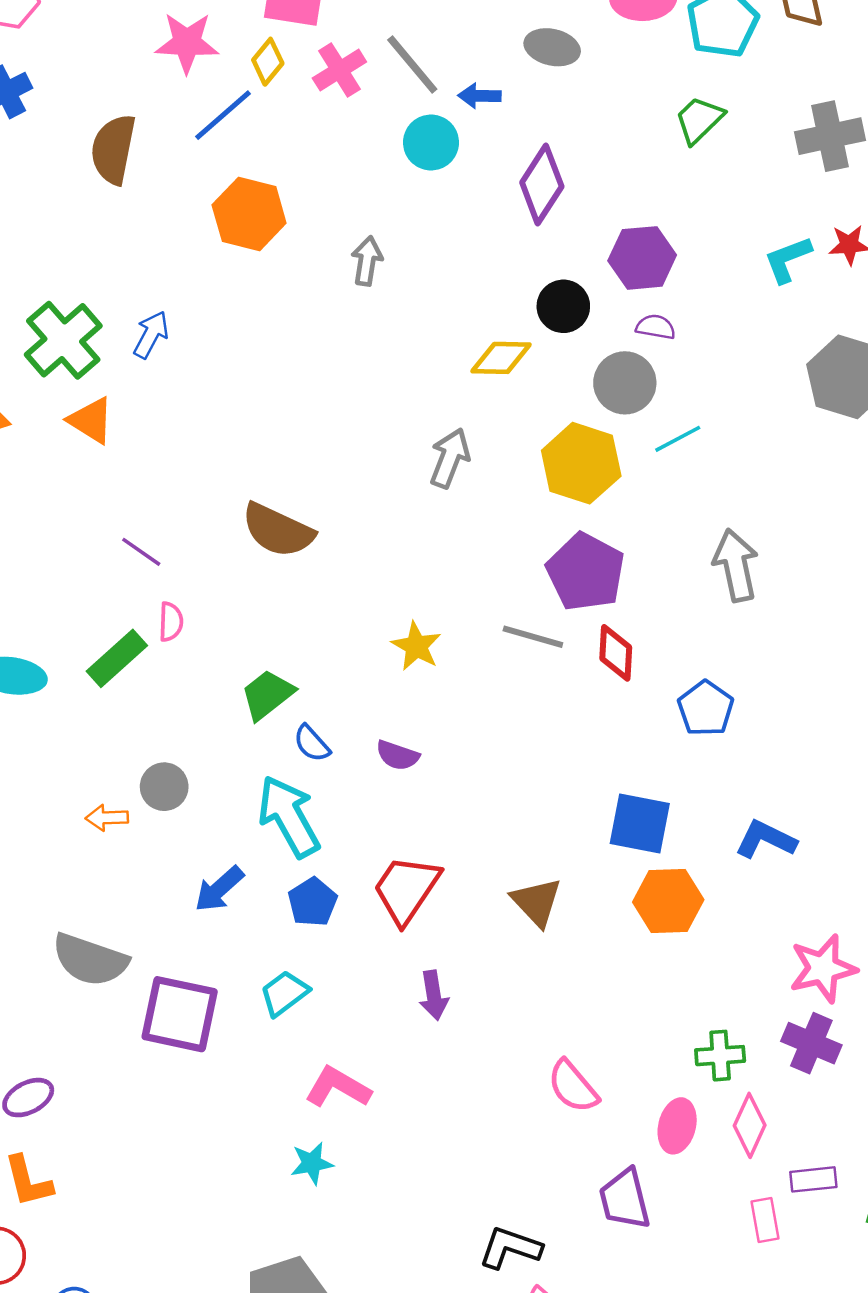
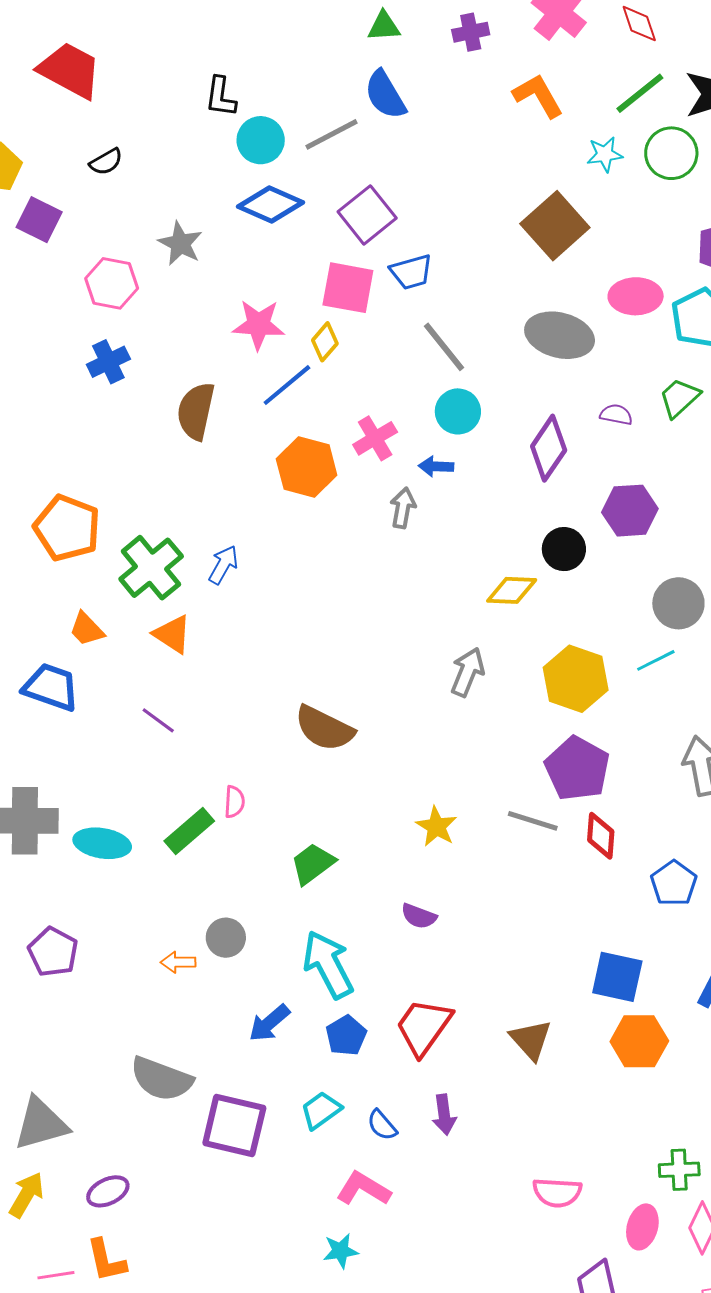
gray ellipse: (552, 47) -> (560, 335), size x1.5
pink cross: (339, 70) -> (375, 438), moved
blue arrow: (479, 96) -> (436, 466), moved
purple semicircle: (656, 327) -> (616, 415), moved
gray circle: (625, 383) -> (678, 603), moved
purple line: (141, 552) -> (158, 720), moved
blue semicircle: (312, 743) -> (382, 1125), moved
pink semicircle: (573, 1086) -> (557, 1192), turned -48

